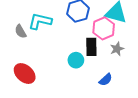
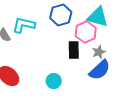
cyan circle: (76, 60) -> (54, 81), moved
blue semicircle: (106, 80) -> (100, 70), moved, size x1.6

